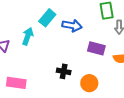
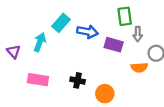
purple rectangle: (96, 48) -> (114, 45), moved
pink rectangle: (16, 83) -> (38, 80), moved

